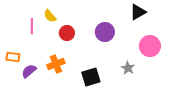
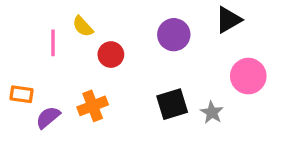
purple circle: (105, 32) -> (174, 35), moved
black square: (91, 77) -> (172, 104), moved

